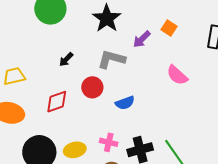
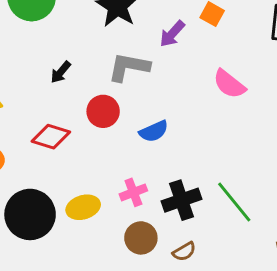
red diamond: (57, 102) -> (51, 137), turned 40
pink cross: (109, 142) -> (133, 192), turned -30

